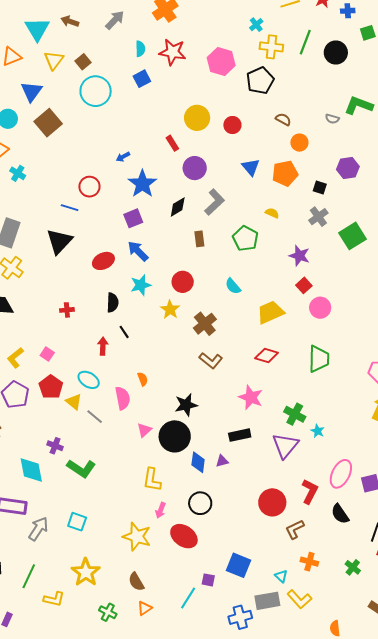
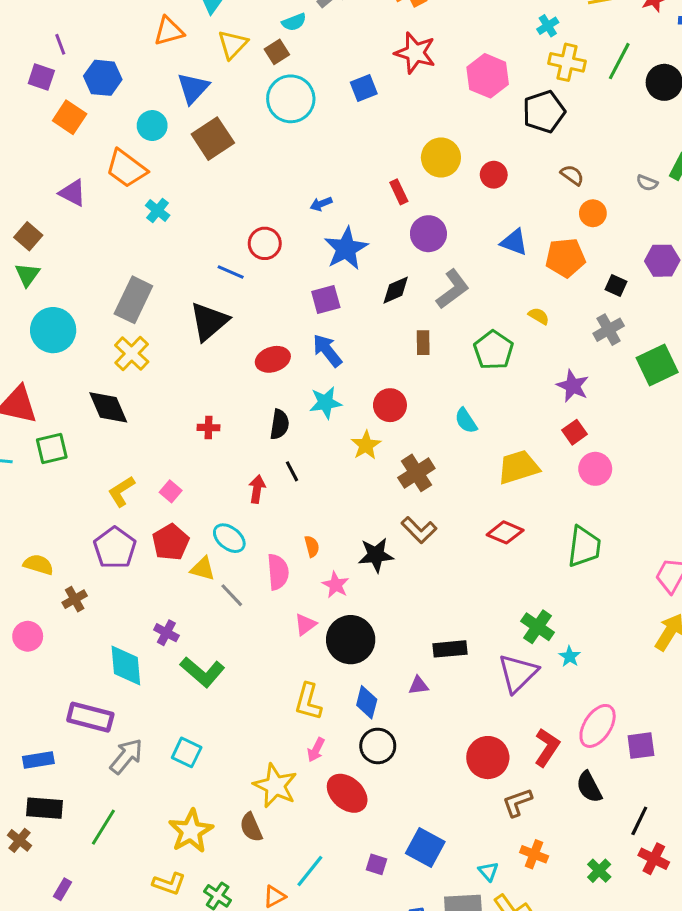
cyan semicircle: (140, 49) -> (294, 22), moved, turned 63
blue triangle: (251, 167) -> (514, 242), turned -36
pink star: (251, 397) -> (336, 585), moved, size x0.7
yellow triangle: (74, 402) -> (203, 569), turned -30
black star: (186, 405) -> (376, 555), moved
blue diamond: (198, 462) -> (367, 702), moved
brown semicircle: (136, 582) -> (251, 827), moved
cyan line: (188, 598) -> (310, 871), moved
yellow L-shape: (54, 599) -> (169, 884), moved

